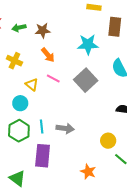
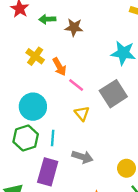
orange arrow: (48, 55) -> (59, 67), moved
yellow triangle: (32, 84) -> (82, 113), moved
cyan circle: (20, 103) -> (33, 107), size x1.5
gray arrow: (65, 128) -> (82, 157), moved

